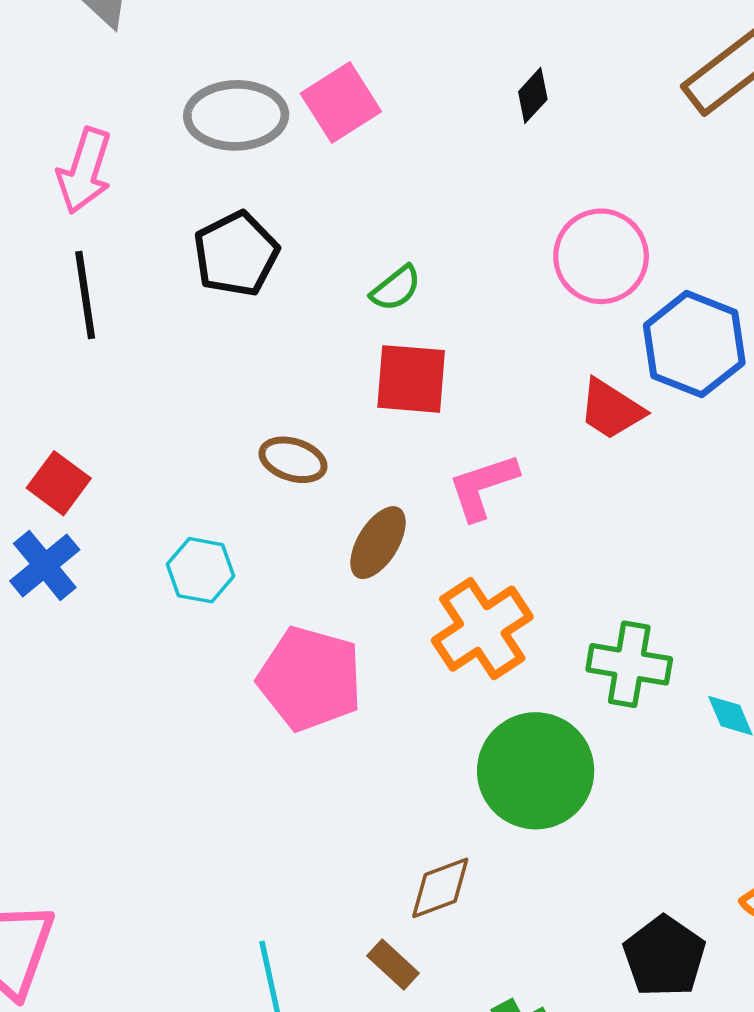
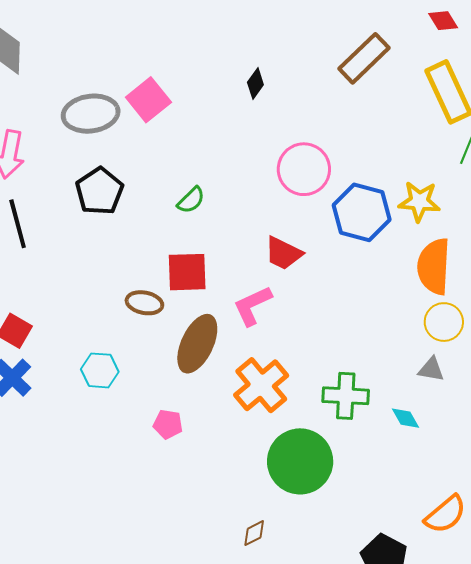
red square: (411, 379) -> (187, 272), moved
red trapezoid: (611, 409) -> (283, 253), moved
brown ellipse: (378, 543) -> (197, 344), size x1.4
pink pentagon: (310, 679) -> (168, 424), size x0.5
brown diamond: (440, 888) -> (254, 533), size x0.7

